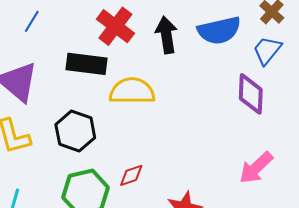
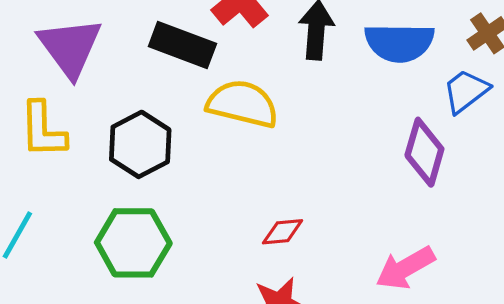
red diamond: (131, 175) -> (283, 232), moved

